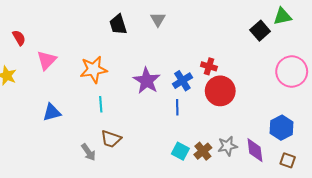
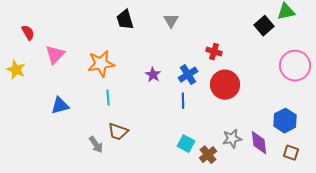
gray triangle: (158, 19) -> (171, 21), moved
red cross: (209, 66) -> (214, 52), moved
purple star: (147, 81) -> (153, 75), size x0.6
brown cross: (203, 151) -> (208, 155), moved

